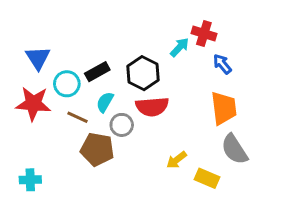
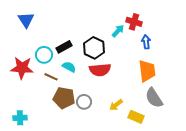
blue triangle: (38, 58) -> (26, 20), moved
blue arrow: (222, 64) -> (146, 42), turned 32
cyan semicircle: (105, 102) -> (69, 67), turned 88
gray circle: (122, 125) -> (84, 102), moved

